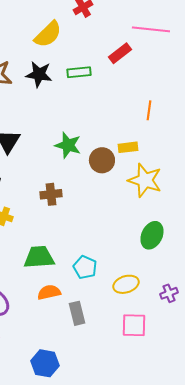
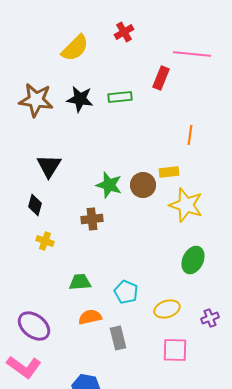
yellow semicircle: (48, 34) -> (75, 48), moved
red rectangle: (120, 53) -> (161, 78), turned -30
green star: (68, 145) -> (109, 185), moved
green trapezoid: (39, 257) -> (80, 282), size x0.7

